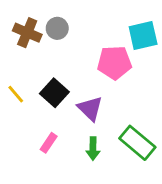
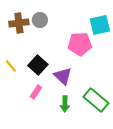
brown cross: (27, 33) -> (19, 23), turned -30
pink rectangle: (49, 143) -> (36, 92), moved

